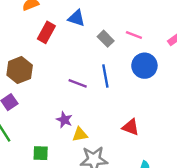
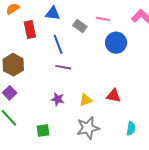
red rectangle: (46, 32) -> (30, 30), turned -30
blue line: (105, 76) -> (58, 44), moved
yellow triangle: (80, 134) -> (86, 100), moved

